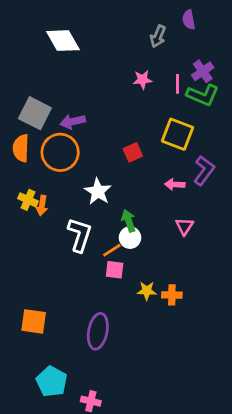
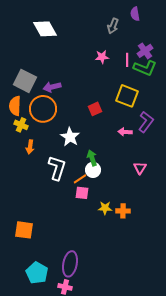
yellow cross: (28, 200) -> (21, 125), moved
pink triangle: (184, 226) -> (140, 168), moved
purple ellipse: (98, 331) -> (70, 264), moved

